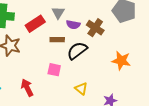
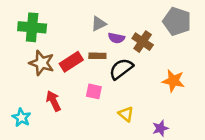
gray triangle: (58, 13) -> (99, 24), turned 32
red rectangle: (35, 24) -> (71, 62), moved
red arrow: (27, 88) -> (53, 101), moved

